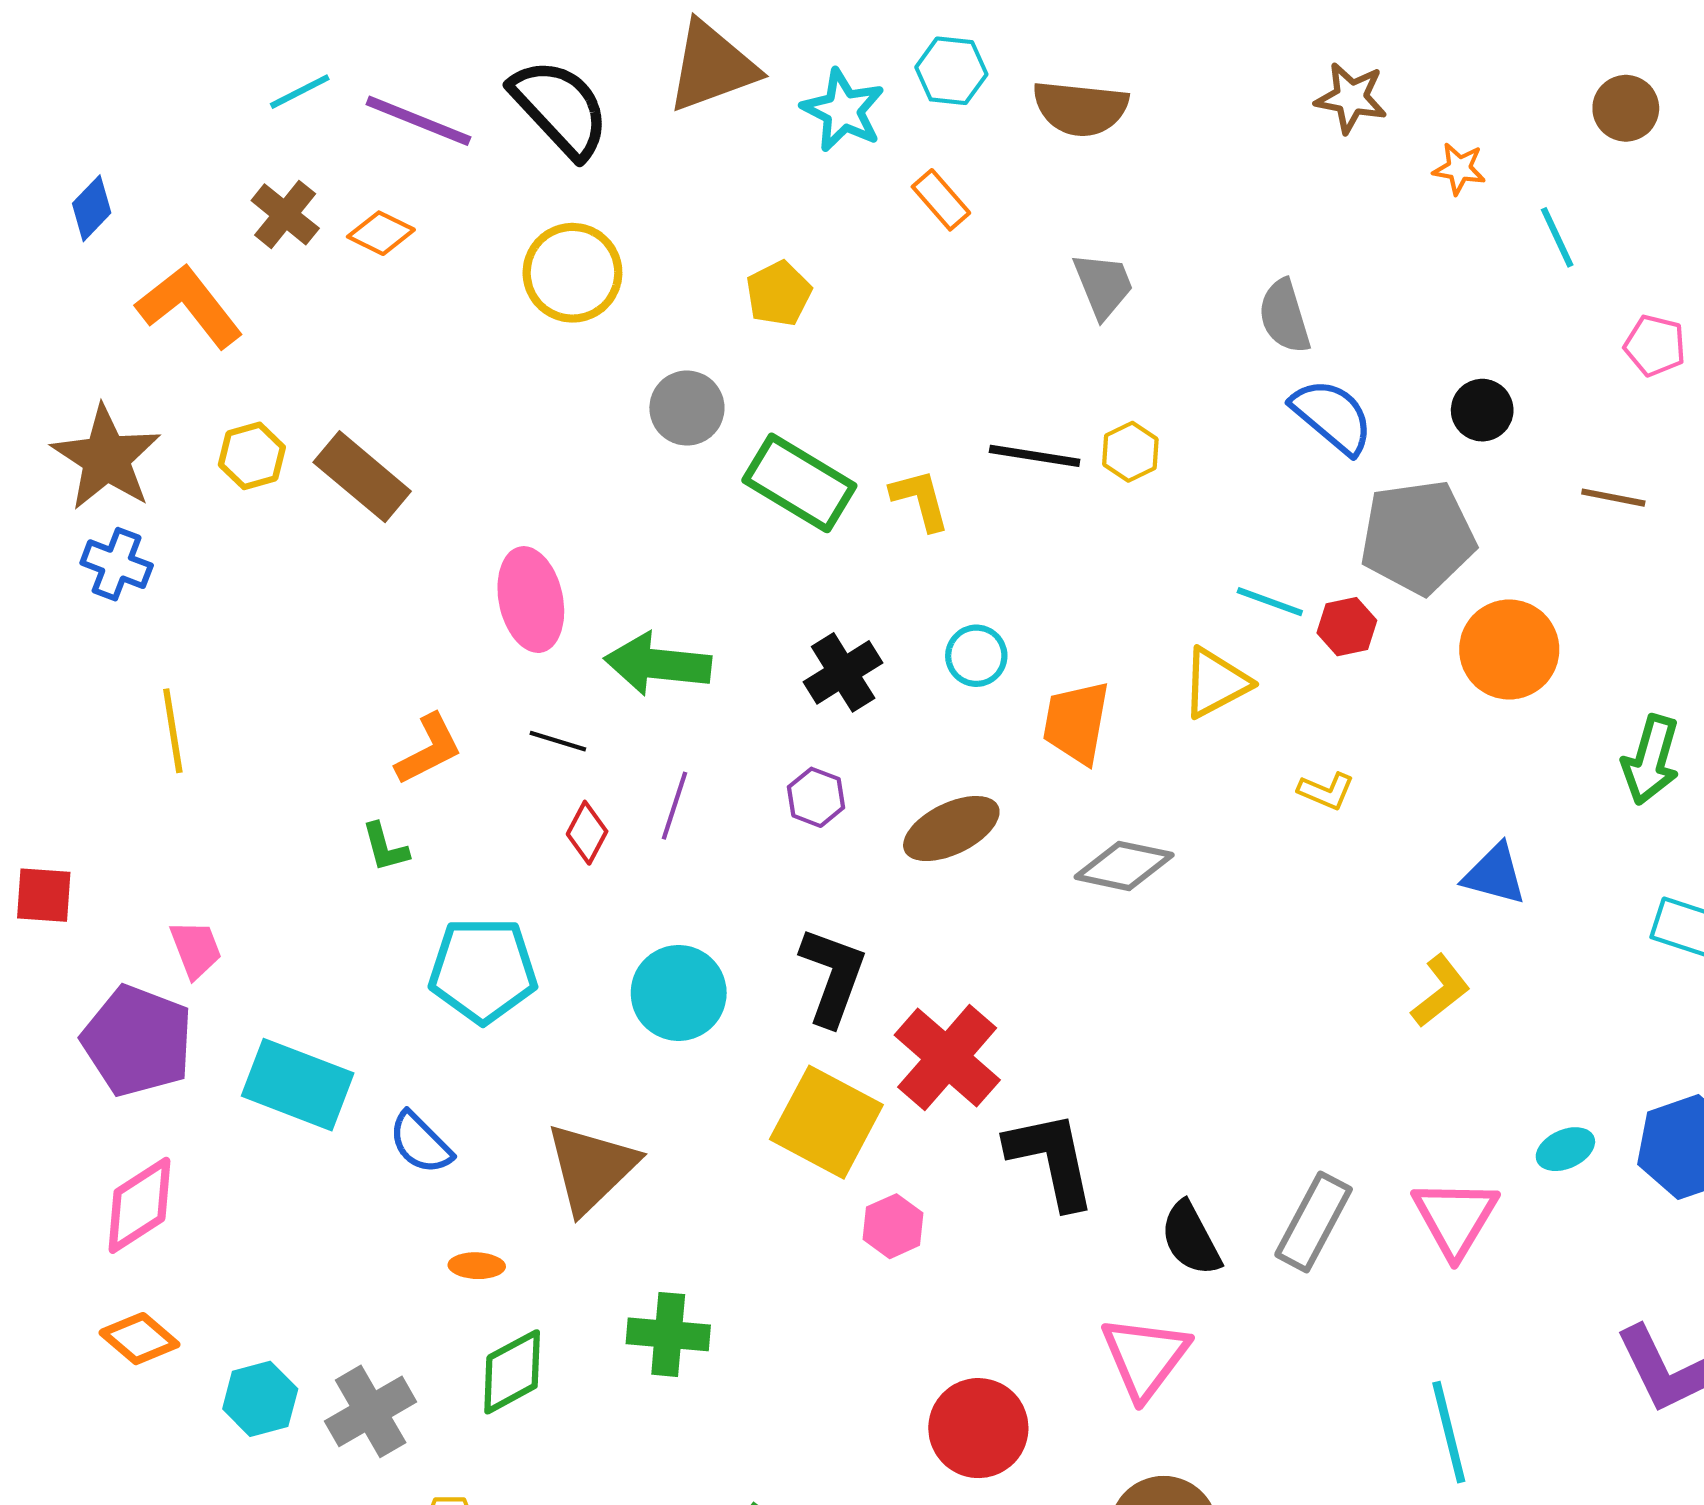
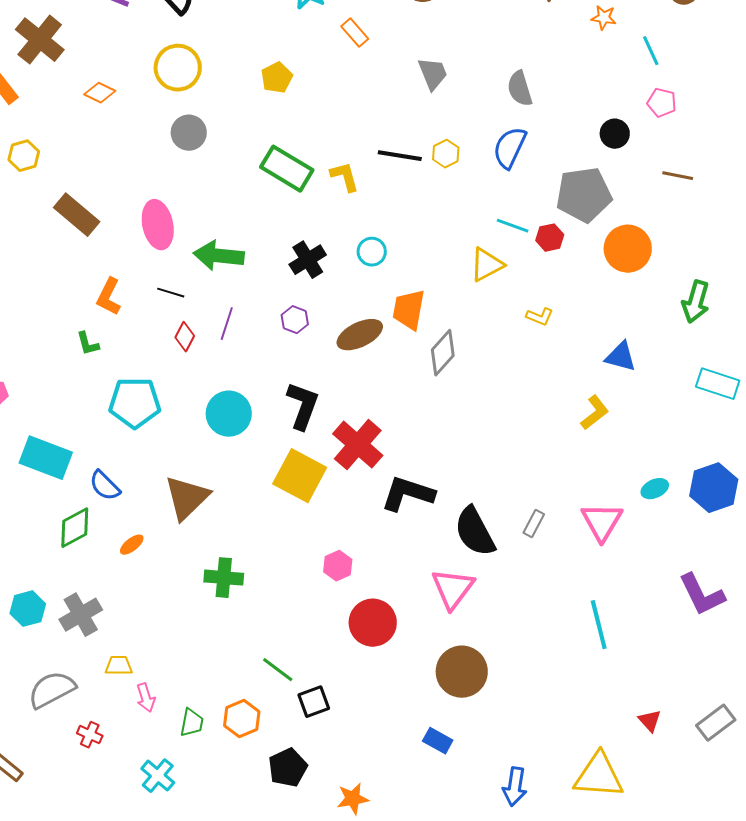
brown cross: (285, 214) -> (40, 40), size x1.5
orange diamond: (381, 233) -> (100, 93), moved
pink pentagon: (1655, 346) -> (662, 103), moved
gray circle: (687, 408) -> (189, 133), moved
blue semicircle: (1332, 416) -> (510, 148), moved, turned -105
brown rectangle: (362, 477) -> (77, 215), moved
orange trapezoid: (1076, 722) -> (409, 310), moved
orange L-shape: (429, 749) -> (109, 297), turned 144
gray diamond: (1124, 866) -> (443, 353), turned -60
black L-shape: (1051, 1160) -> (408, 494), turned -60
gray rectangle: (1314, 1222) -> (534, 524), size x0.6
pink hexagon: (893, 1226) -> (338, 566), moved
black semicircle: (1191, 1239) -> (475, 532), size x1.4
orange ellipse: (477, 1266) -> (132, 545), turned -40
green diamond: (512, 1372) -> (75, 528), moved

